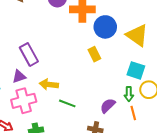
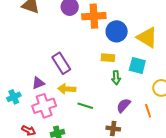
purple rectangle: (29, 54) -> (61, 63), moved
yellow rectangle: (94, 54) -> (108, 58), turned -56
cyan square: (136, 70) -> (137, 66), moved
green arrow: (129, 94) -> (116, 78), moved

